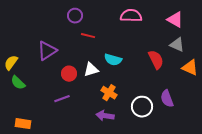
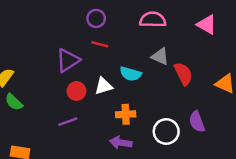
purple circle: (75, 16) -> (96, 18), moved
gray triangle: (177, 45) -> (160, 57), moved
purple triangle: (47, 51) -> (68, 60), moved
orange cross: (109, 93) -> (126, 114), turned -35

